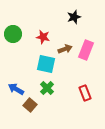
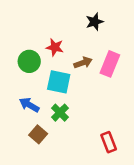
green circle: (13, 34) -> (29, 61), moved
blue arrow: (16, 89) -> (29, 105), moved
red rectangle: (85, 93) -> (109, 142), moved

